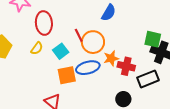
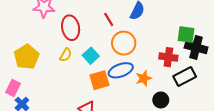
red line: (79, 35) -> (109, 19), moved
orange star: (111, 58) -> (144, 78), moved
red cross: (126, 66) -> (168, 57), moved

